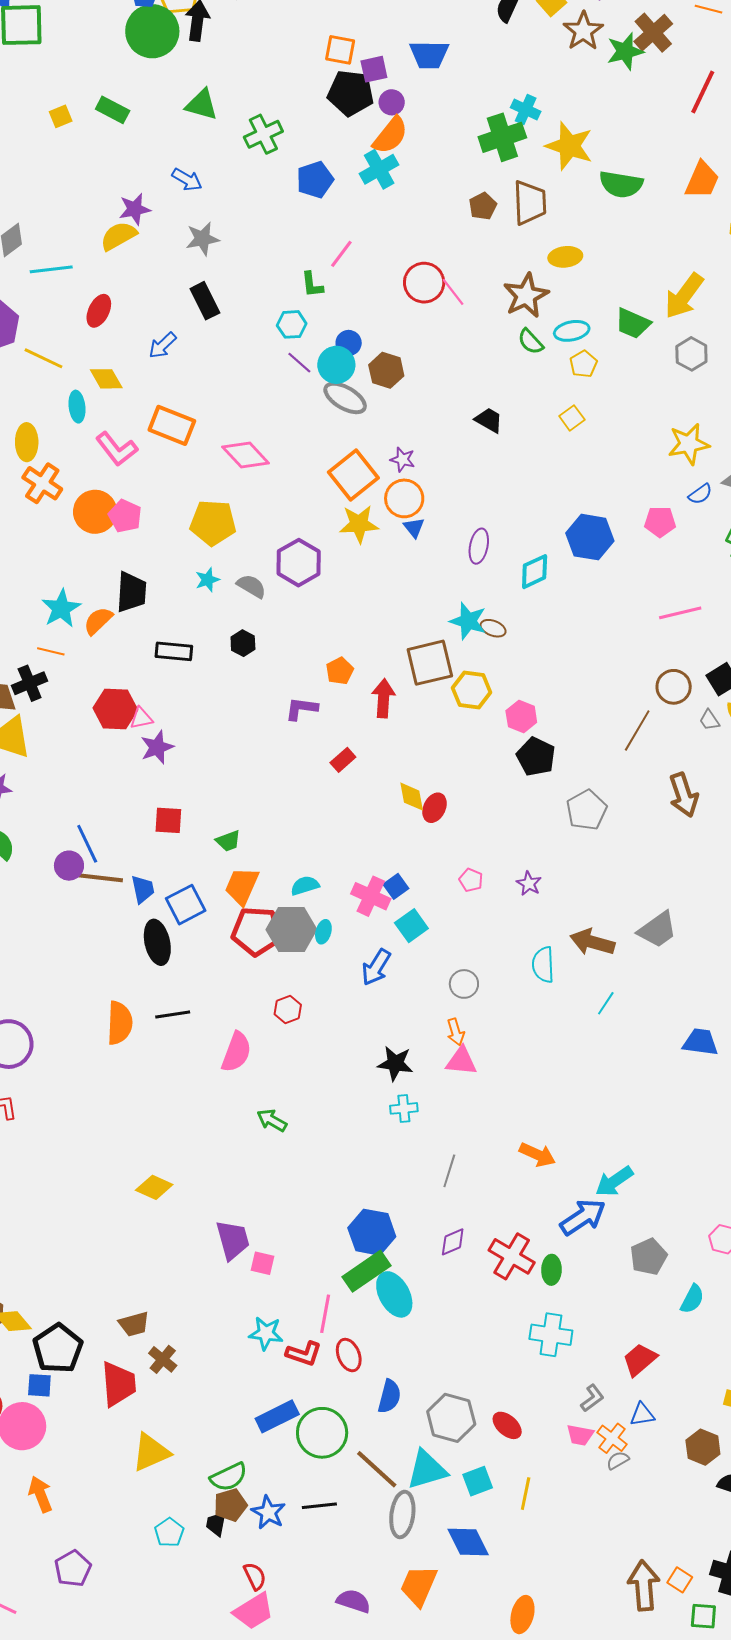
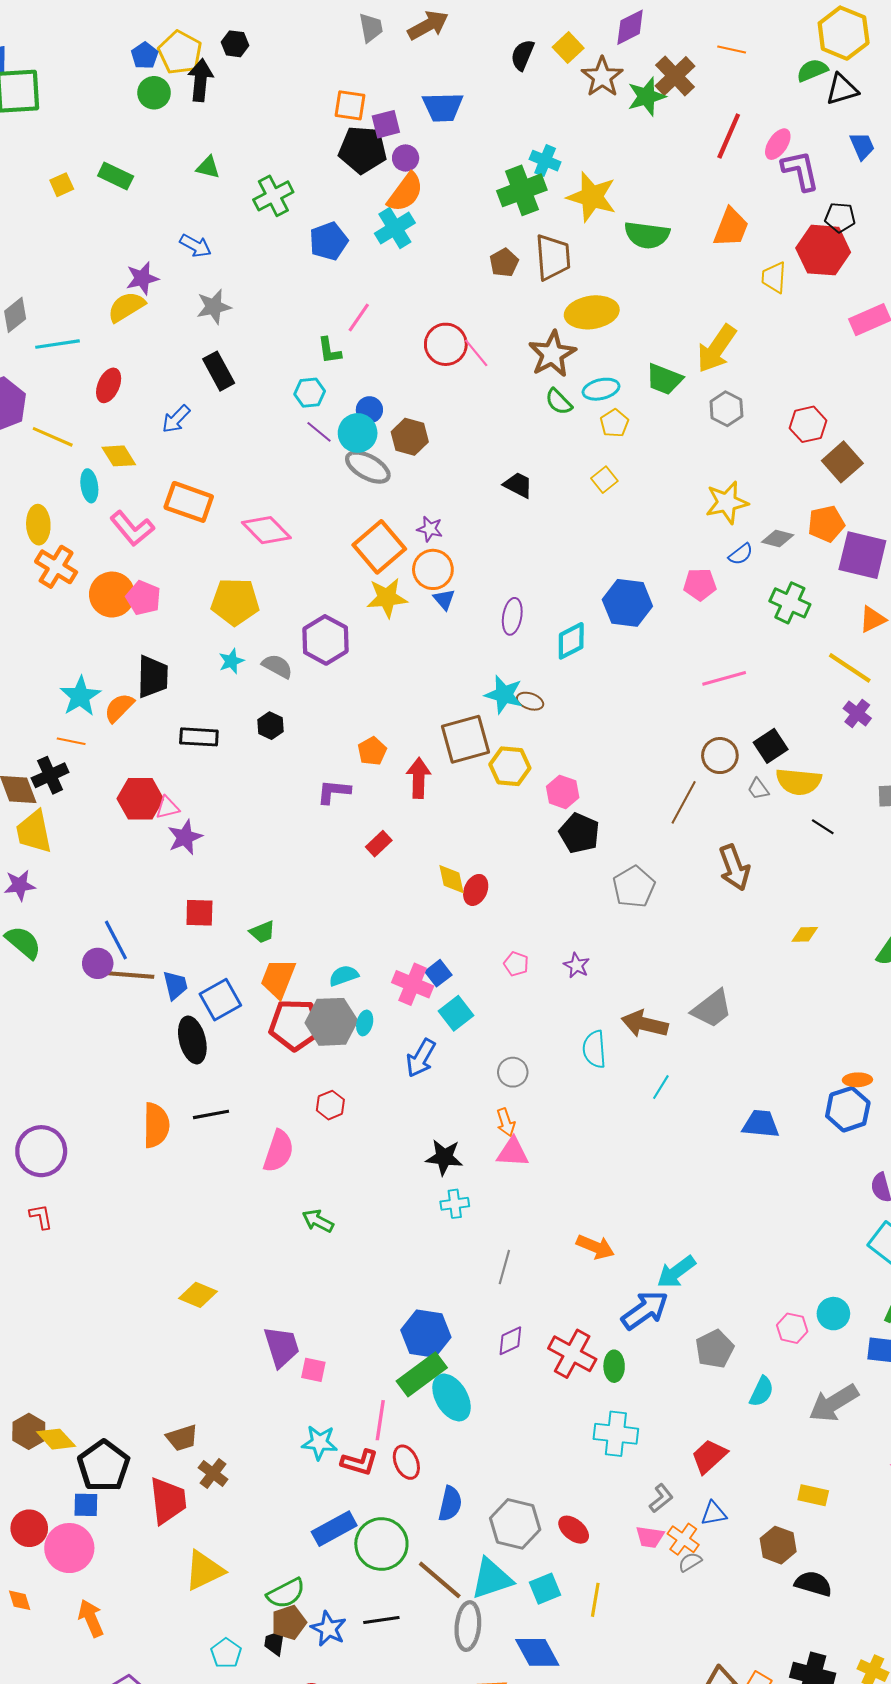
green circle: (152, 31) -> (154, 93), size x0.6
green triangle: (202, 105) -> (208, 167), size x0.7
yellow ellipse: (565, 257) -> (592, 312), size x1.5

